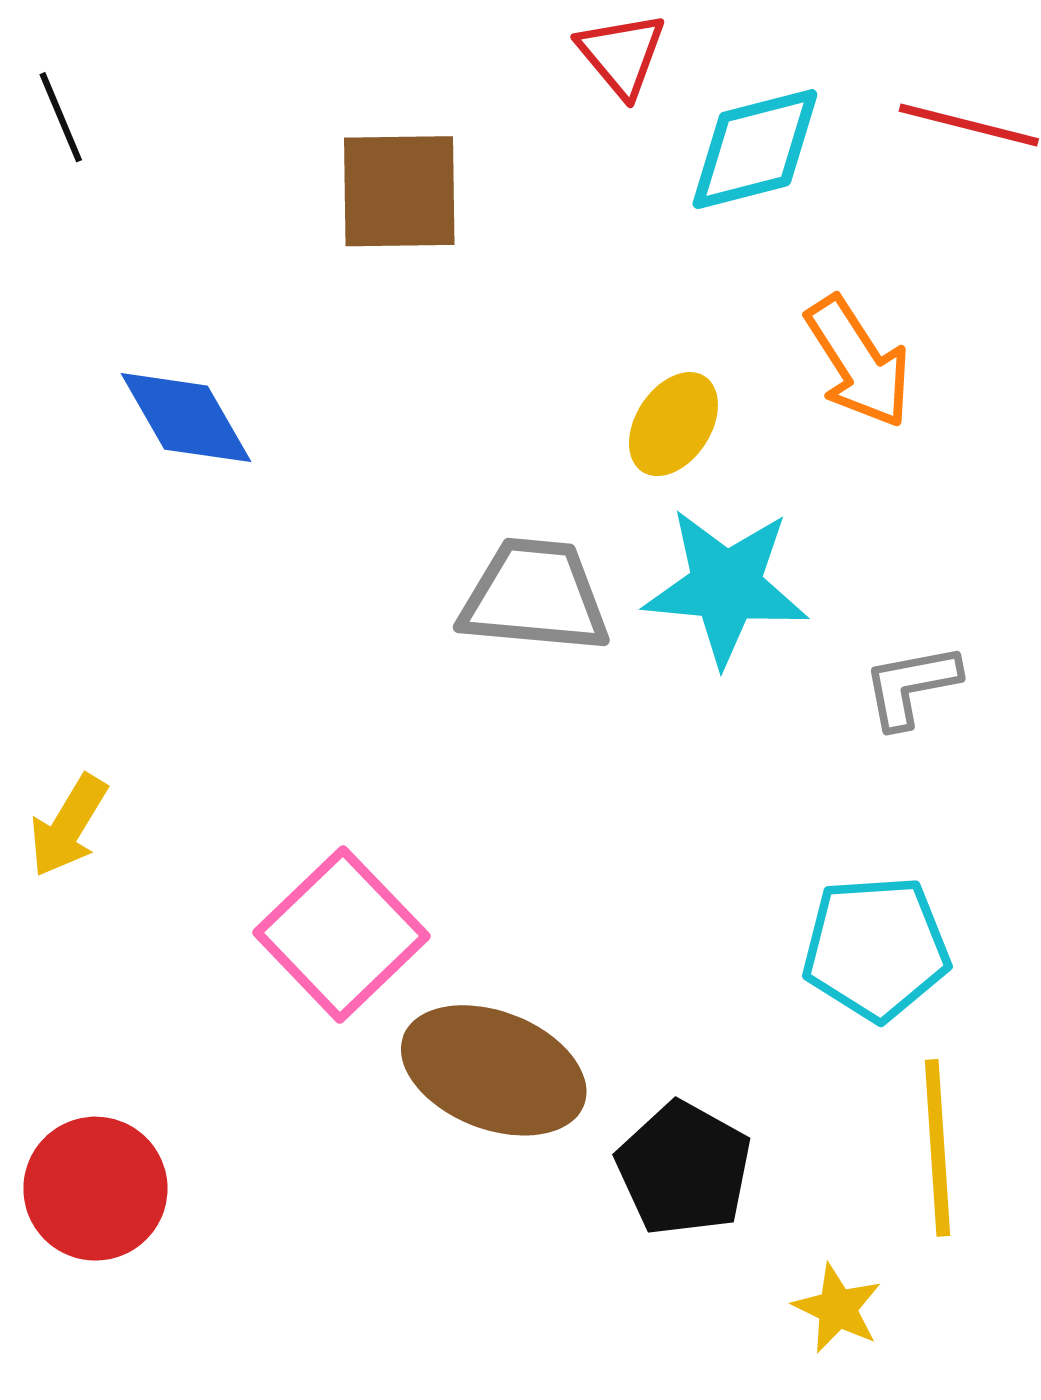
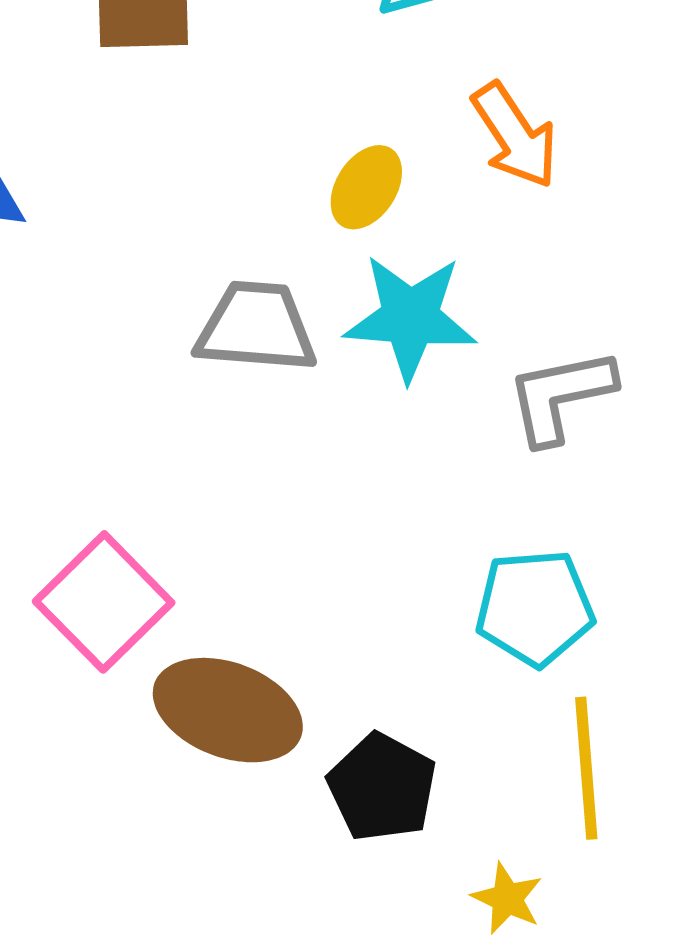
gray L-shape: (911, 686) -> (561, 396), size x1.4

